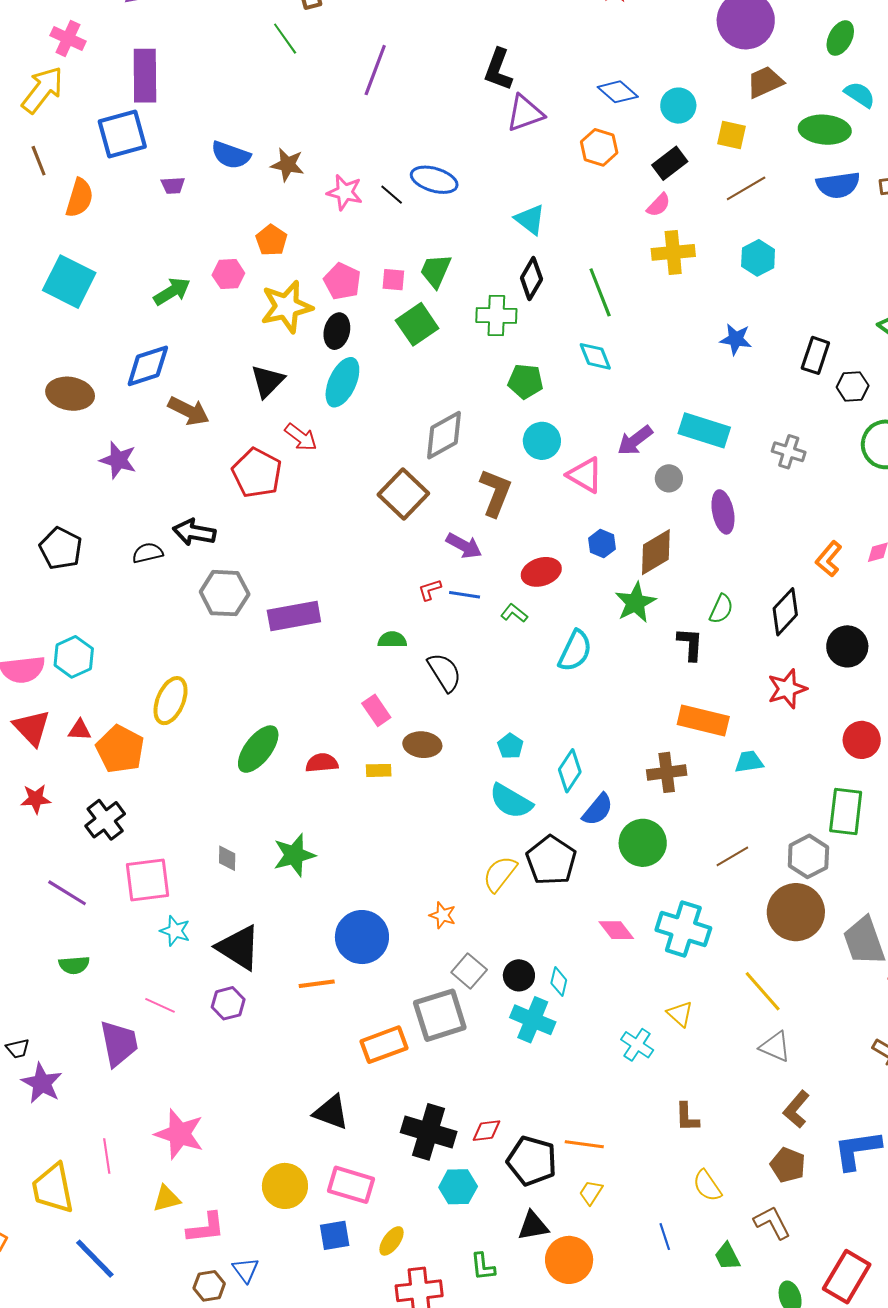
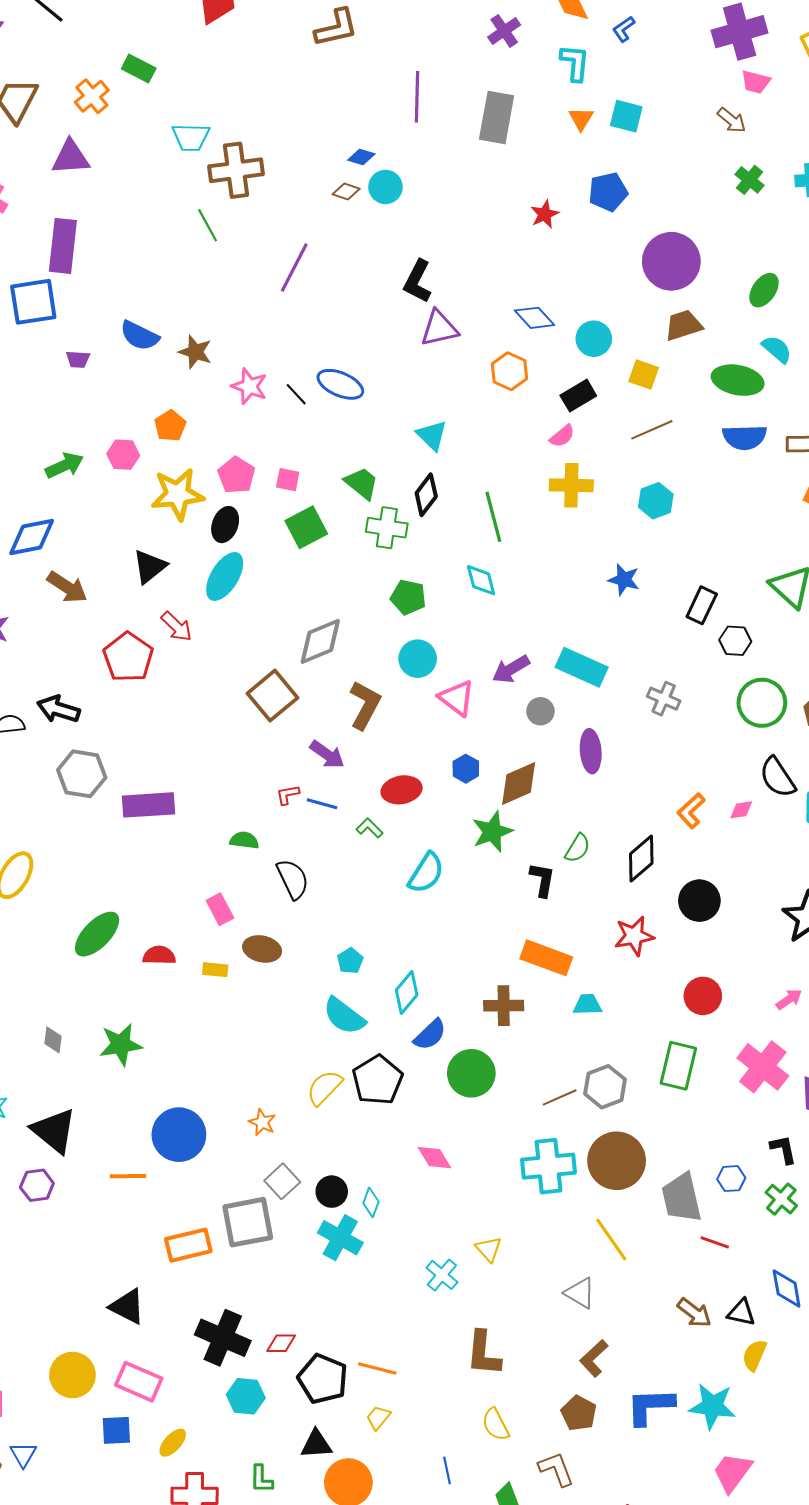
green trapezoid: (436, 271) -> (362, 483), moved, turned 99
gray hexagon: (808, 856) -> (605, 1087), moved
cyan cross: (683, 929) -> (549, 1166), moved, turned -30
yellow line: (763, 991) -> (611, 1239), moved
brown L-shape: (687, 1117) -> (483, 1353), size x1.5

